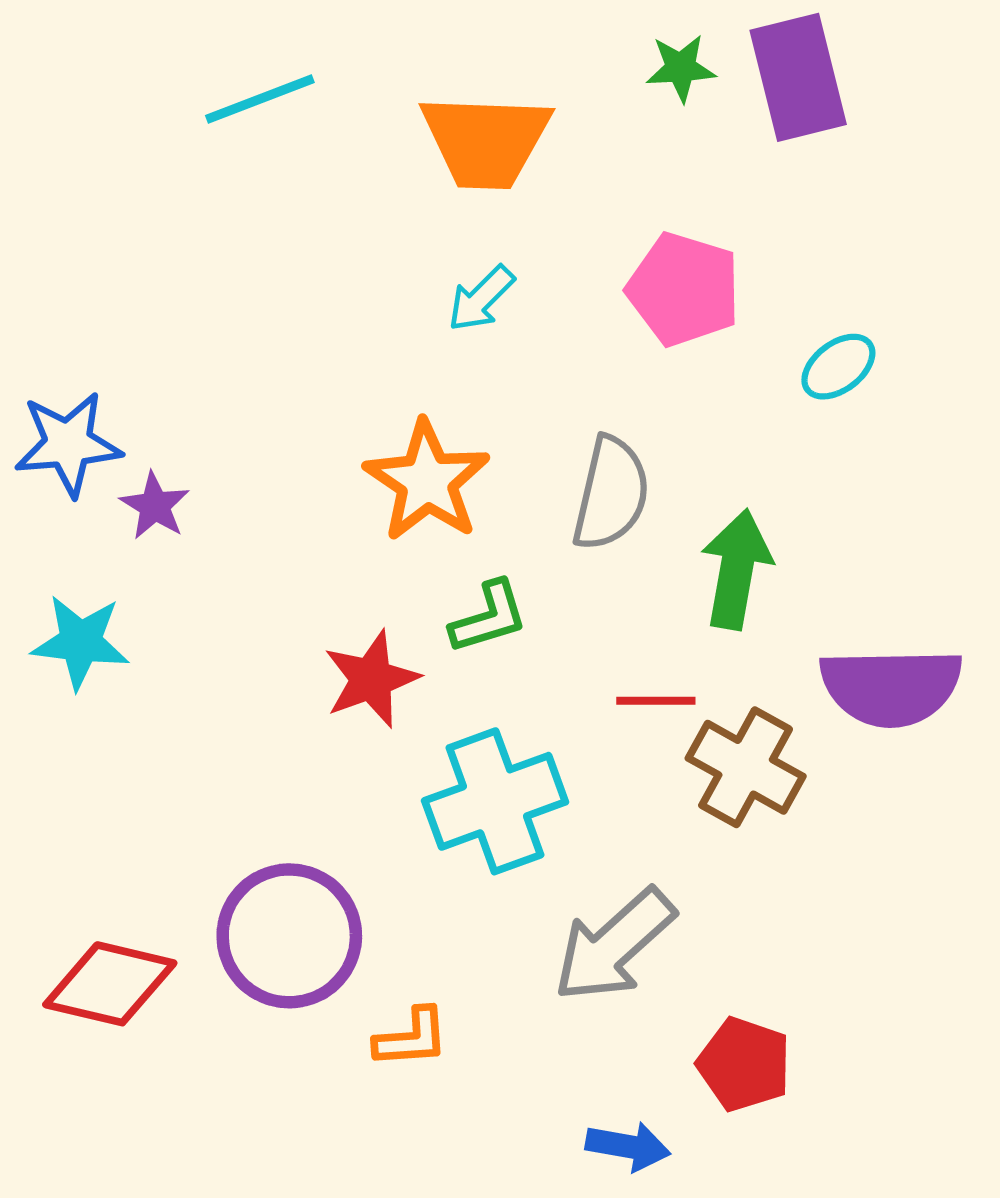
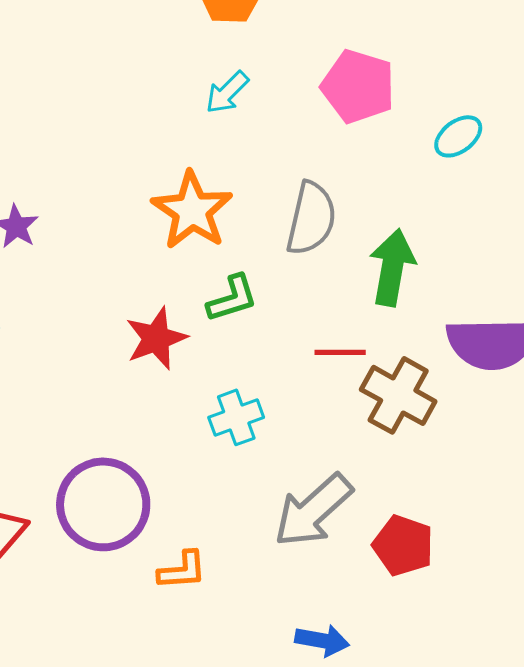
cyan cross: (495, 801) -> (236, 417), size x0.6
red pentagon: (744, 1064) -> (403, 545), moved

